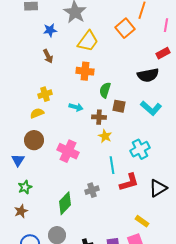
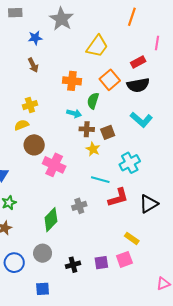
pink line: (166, 25) -> (157, 43), moved
orange square: (125, 28) -> (110, 80), moved
yellow trapezoid: (88, 41) -> (97, 46), moved
red rectangle: (163, 53) -> (138, 62), moved
brown square: (119, 106) -> (108, 132), moved, turned -32
cyan arrow: (76, 107) -> (74, 113), moved
brown circle: (34, 140) -> (34, 145), moved
cyan line: (112, 165) -> (100, 180), turned -66

